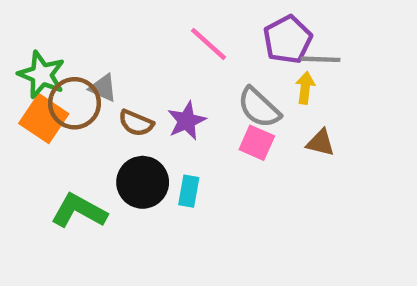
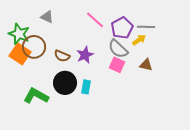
purple pentagon: (288, 40) -> (122, 28), moved
gray triangle: (103, 88) -> (47, 17), moved
yellow arrow: (305, 88) -> (139, 40), turned 48

